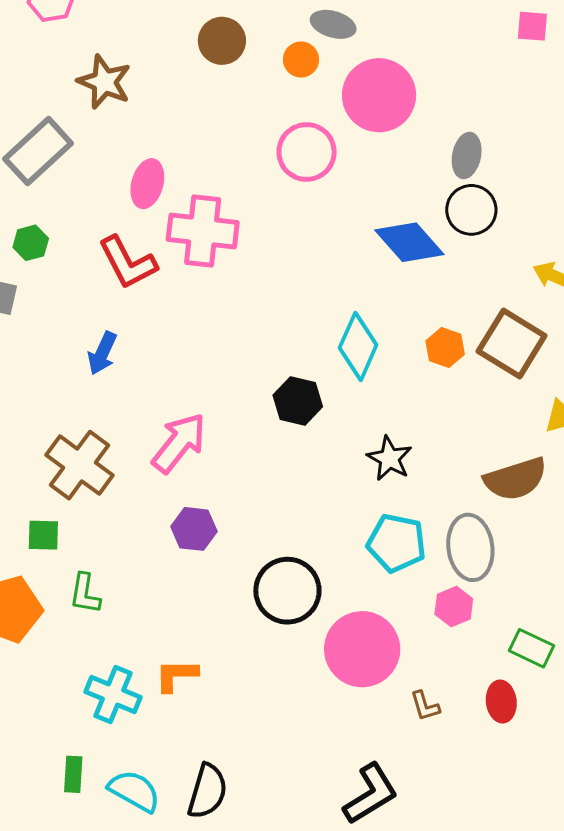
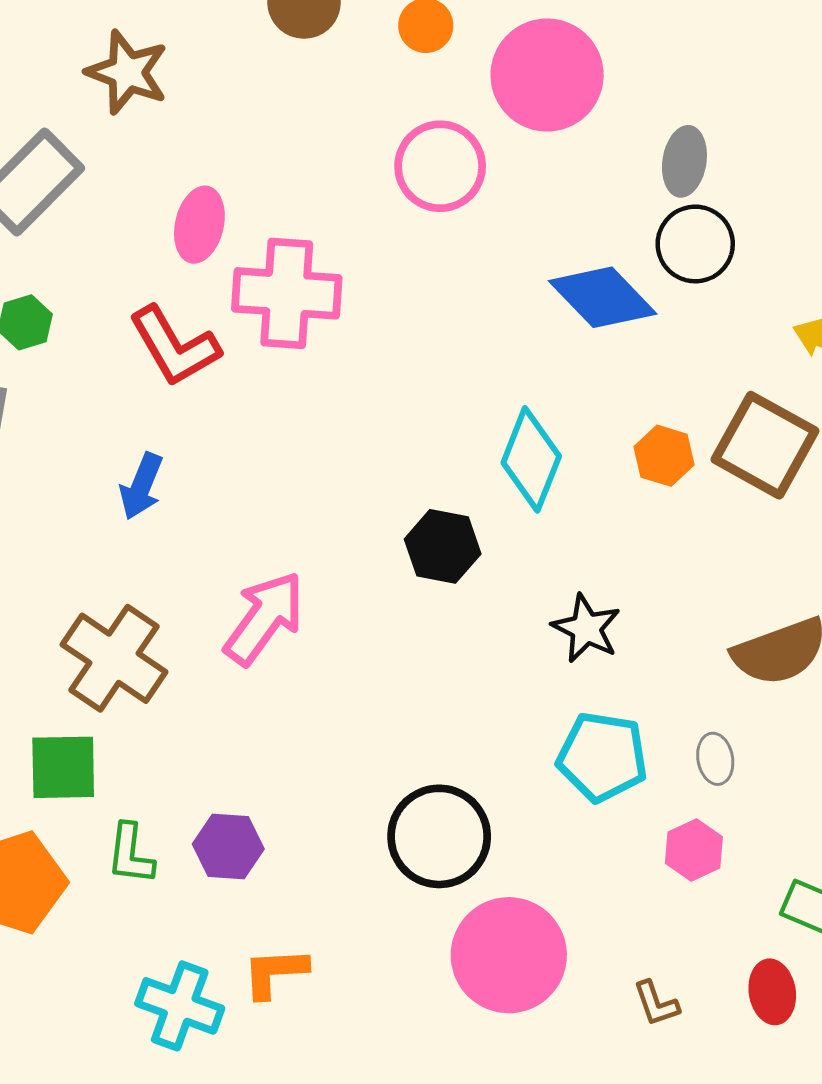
purple hexagon: (194, 529) -> (228, 846), moved
green square: (43, 535) -> (63, 767), size x1.4
gray ellipse: (470, 547) -> (715, 759), size x0.5
pink circle: (362, 649) -> (509, 955), moved

